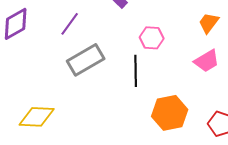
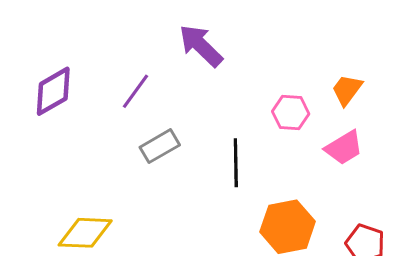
pink hexagon: (152, 38) -> (291, 113), moved
gray rectangle: (86, 60) -> (160, 146), size x0.7

